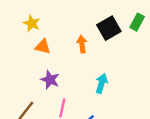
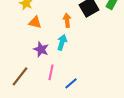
cyan arrow: (102, 83) -> (62, 42), moved

